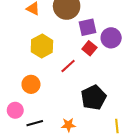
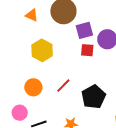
red square: (89, 48) -> (87, 50), turned -32
red line: (68, 66) -> (63, 86), moved

